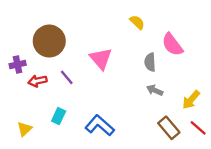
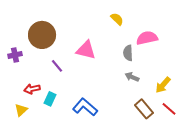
pink semicircle: (172, 45) -> (147, 38), turned 115
pink triangle: (101, 59) -> (86, 50), turned -35
red arrow: (37, 81) -> (32, 89), moved

